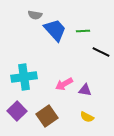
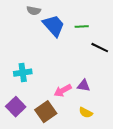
cyan cross: (24, 77) -> (23, 73), size x0.7
pink arrow: (64, 84) -> (63, 91), moved

